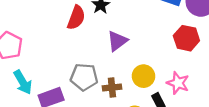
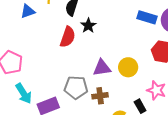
purple triangle: (117, 41) -> (102, 68), moved, turned 30
yellow circle: (143, 76) -> (128, 67), moved

